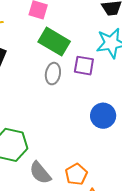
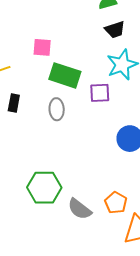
gray ellipse: (53, 74) -> (57, 109), moved

